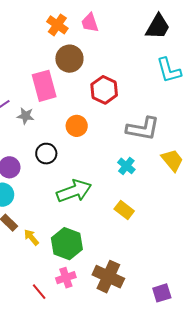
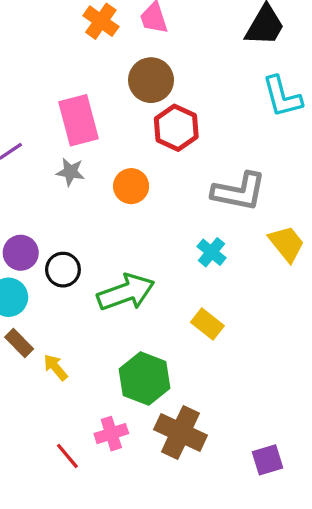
brown circle: (69, 59) -> (151, 80), moved
gray star: (26, 116) -> (70, 172), moved
black circle: (46, 154) -> (63, 270), moved
green hexagon: (67, 244) -> (145, 379), moved

